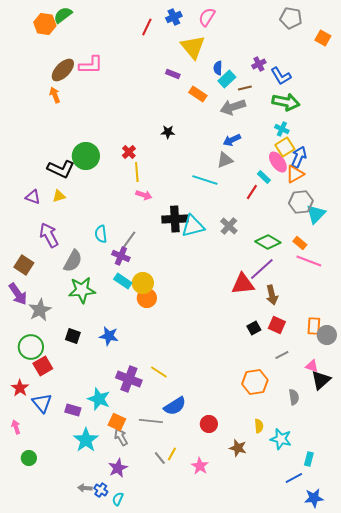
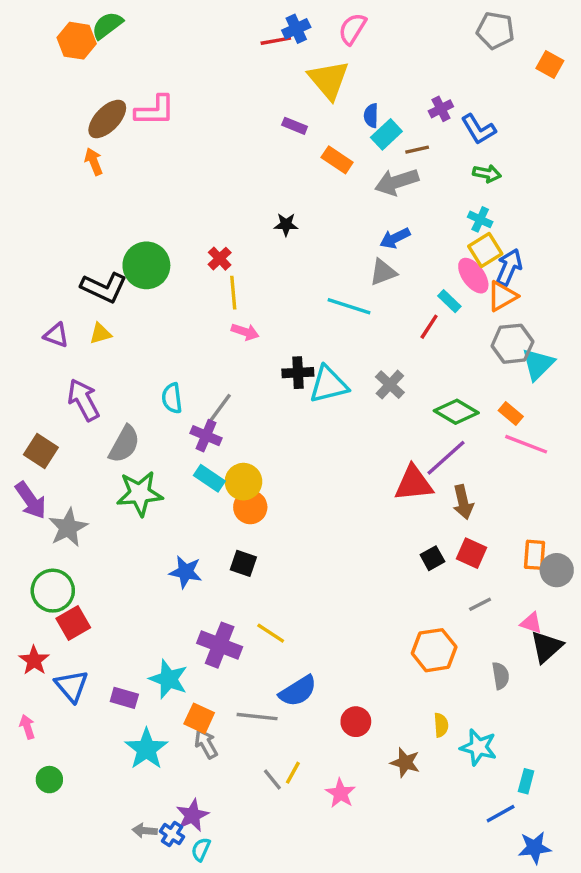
red line: (147, 27) -> (276, 41), moved, turned 54
green arrow: (286, 102) -> (487, 173), size x0.6
black cross: (175, 219) -> (298, 373), size x0.7
black square: (73, 336) -> (243, 563), moved
purple star: (118, 468) -> (192, 815), moved

